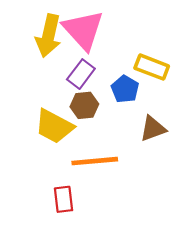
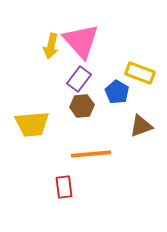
yellow arrow: (48, 36) -> (51, 46), size x0.7
yellow trapezoid: (54, 126) -> (32, 124), moved, turned -33

